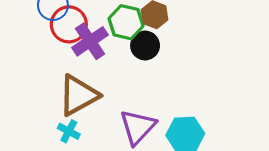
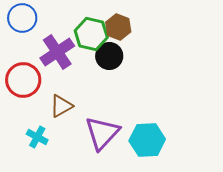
red circle: (69, 24) -> (23, 80), moved
brown triangle: (78, 95) -> (61, 106), moved, size x0.6

